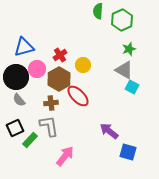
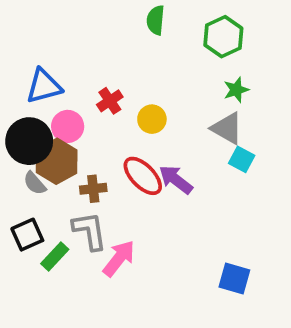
green semicircle: (98, 11) -> (156, 20), moved
brown hexagon: (59, 79) -> (57, 161), moved
purple arrow: (109, 131) -> (176, 180), moved
pink arrow: (65, 156) -> (119, 258), moved

